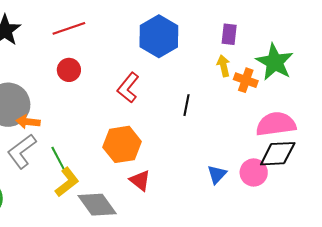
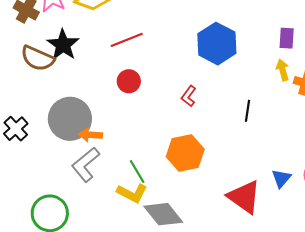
red L-shape: (128, 88) -> (189, 96), size x0.7
green line: (58, 159) -> (137, 171), moved
red triangle: (140, 180) -> (244, 197), moved, size x1.6
yellow L-shape: (67, 182) -> (132, 193), turned 68

